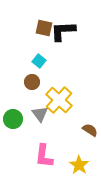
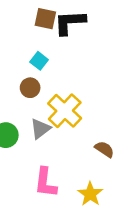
gray triangle: (40, 114) -> (40, 129), turned 30

